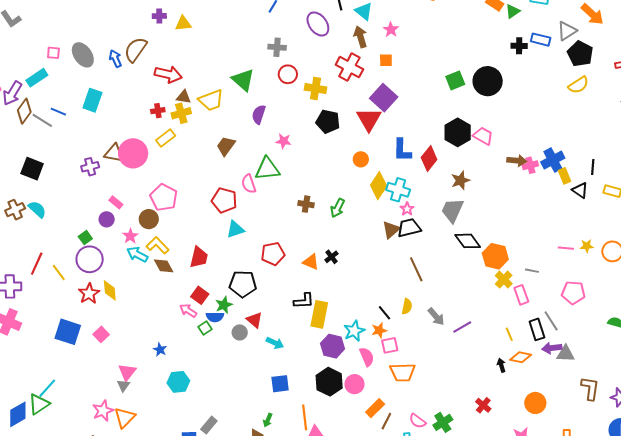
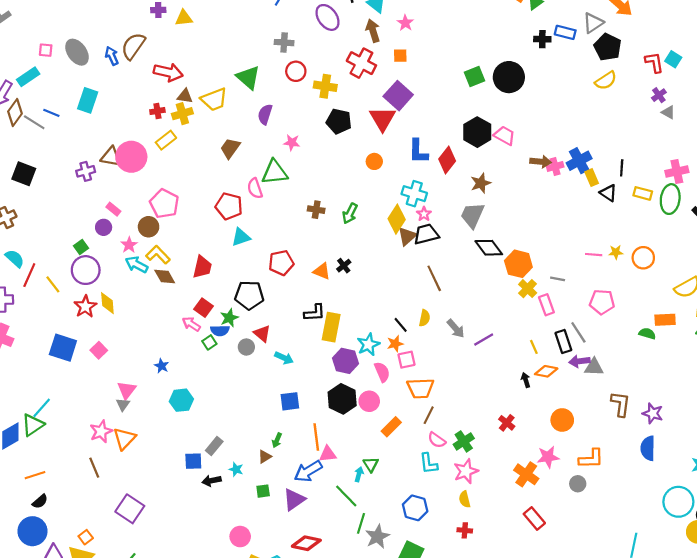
yellow diamond: (379, 186) -> (397, 219), moved
cyan semicircle: (37, 209) -> (15, 258), moved
brown line: (386, 421) -> (429, 415), moved

